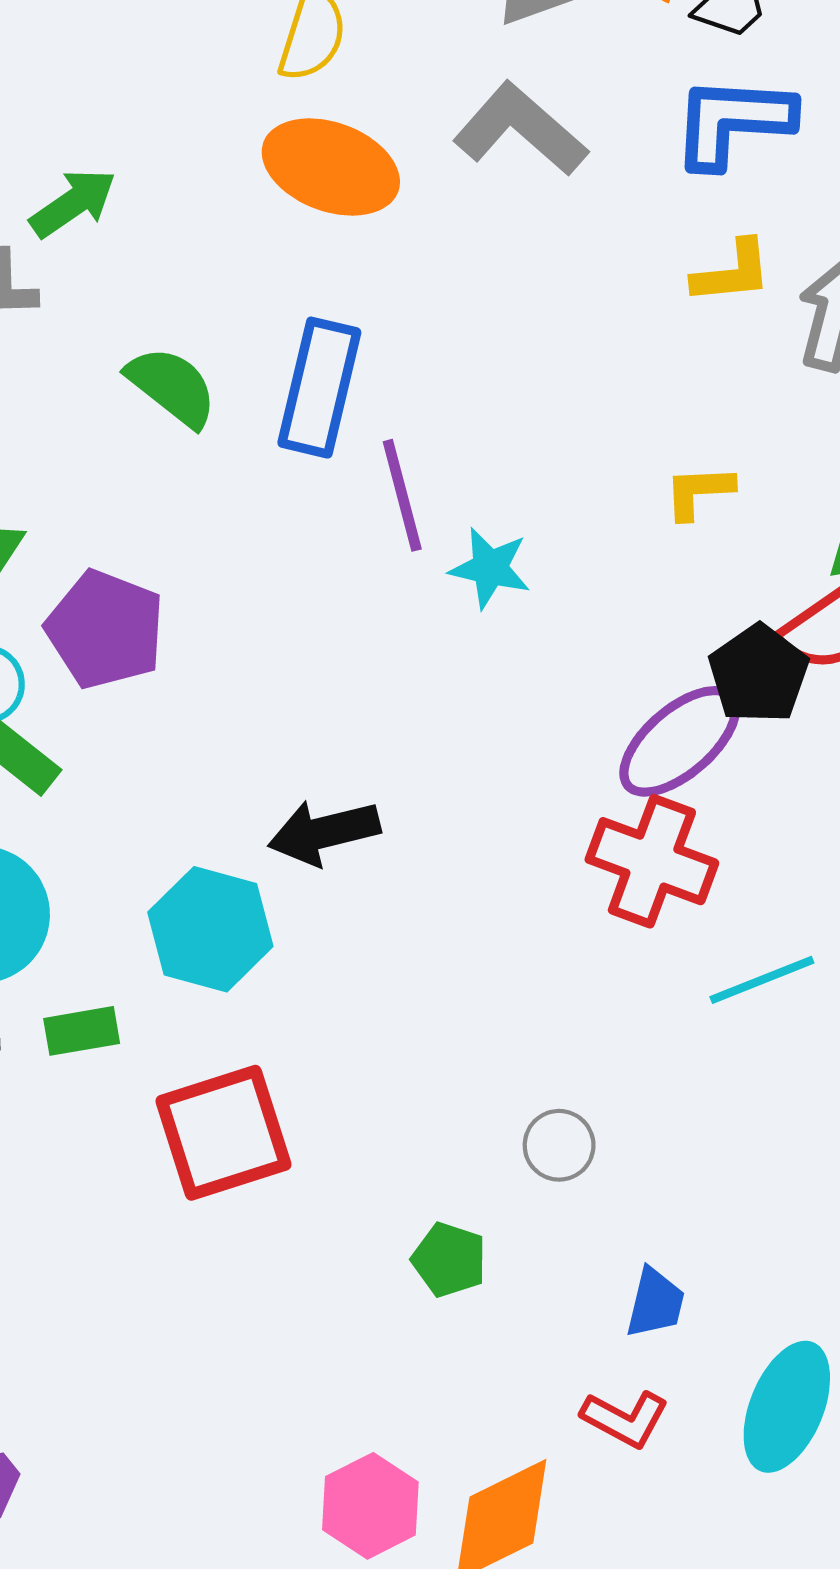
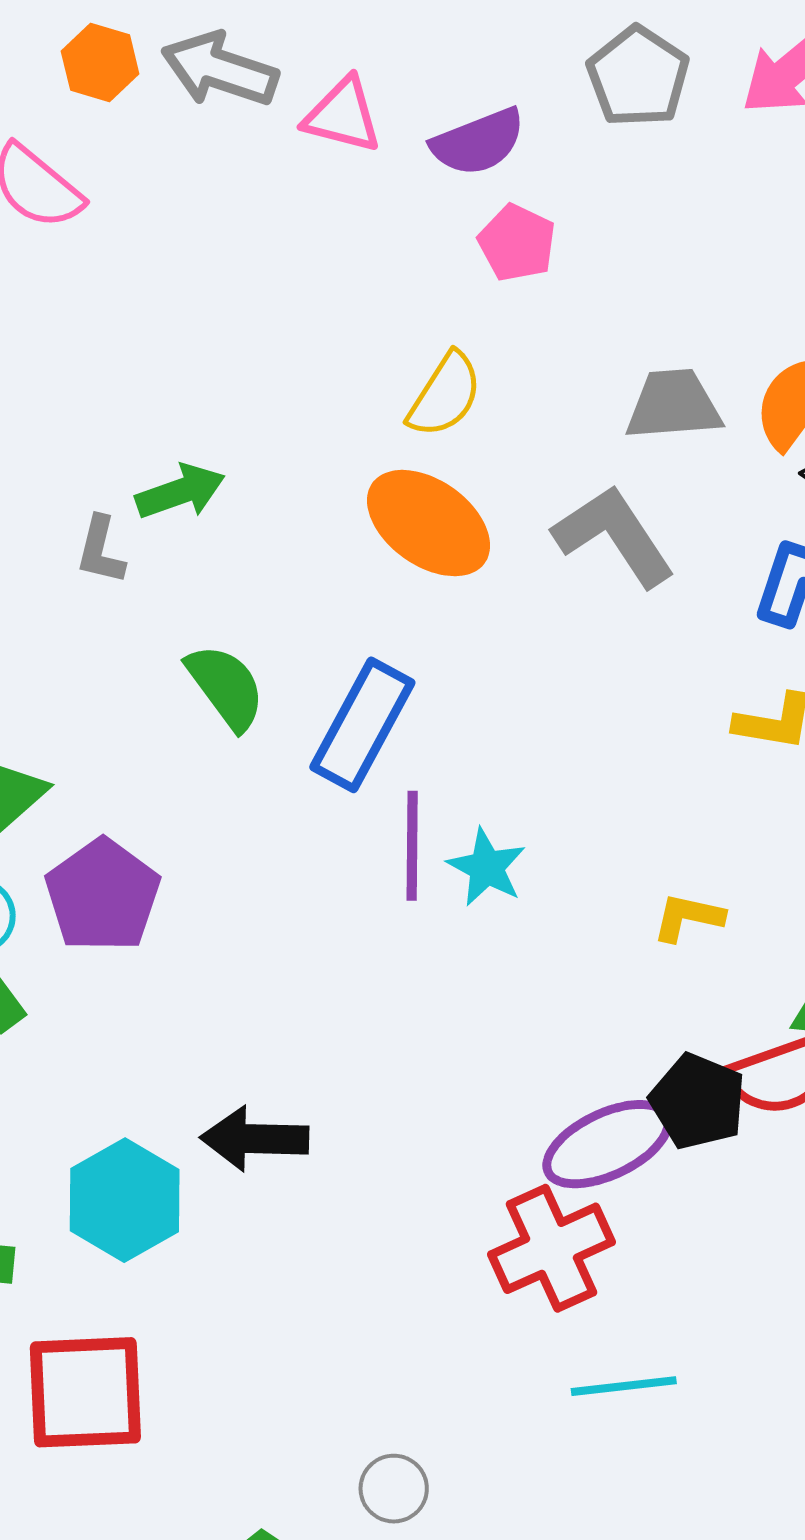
cyan star: (490, 568) -> (487, 867), moved
black pentagon: (759, 674) -> (698, 1101), turned -30
red cross: (652, 861) -> (552, 1248), turned 30

